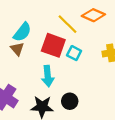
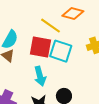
cyan square: (74, 53) -> (61, 51), size x1.6

